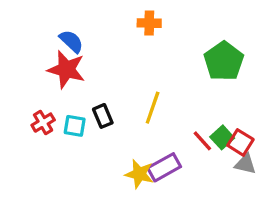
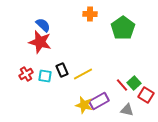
green pentagon: (224, 61) -> (123, 28), moved
yellow line: (153, 108) -> (83, 74), moved, turned 42
red square: (240, 142) -> (146, 95), moved
gray triangle: (245, 164) -> (127, 110), moved

